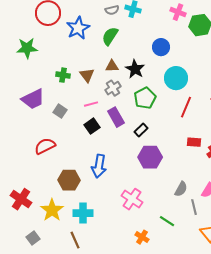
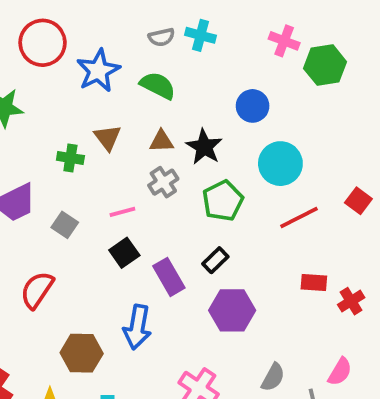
green semicircle: (110, 36) -> (158, 85), turned 84
brown triangle: (87, 75) -> (108, 138), moved
red line: (186, 107) -> (299, 217), turned 40
purple rectangle: (116, 117) -> (169, 277), moved
red semicircle: (45, 146) -> (37, 290), turned -30
gray semicircle: (181, 189) -> (273, 377), moved

